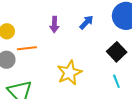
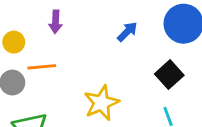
purple arrow: (54, 25) -> (55, 22), moved

